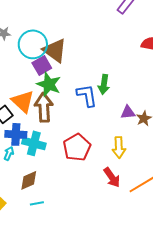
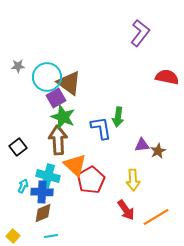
orange triangle: (23, 101) -> (75, 165), moved
blue cross: (16, 134) -> (42, 192), moved

